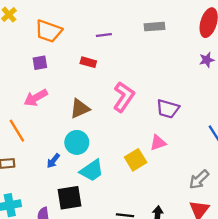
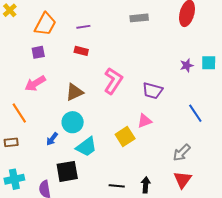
orange trapezoid: (49, 31) -> (45, 24), turned -80
purple line: (104, 35) -> (83, 27), moved
purple star: (207, 60) -> (187, 65), moved

